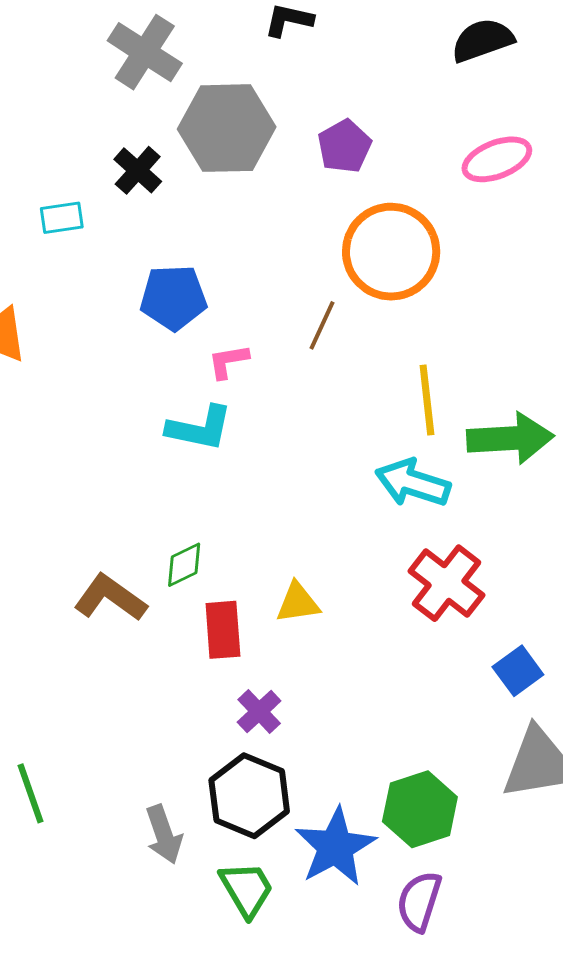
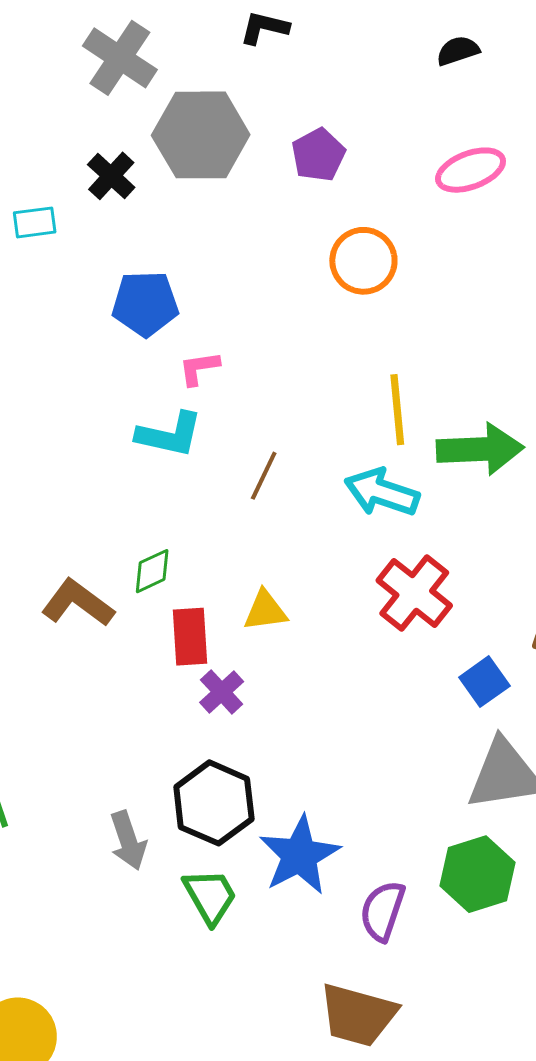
black semicircle: (483, 40) -> (458, 51), size x0.7
orange circle: (391, 252) -> (363, 261), size x0.7
brown line: (322, 325) -> (264, 476), moved
purple cross: (259, 711) -> (222, 692), moved
green hexagon: (420, 809) -> (477, 874), moved

